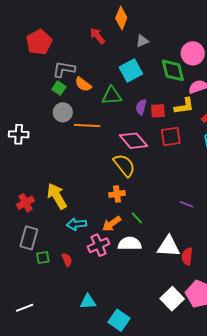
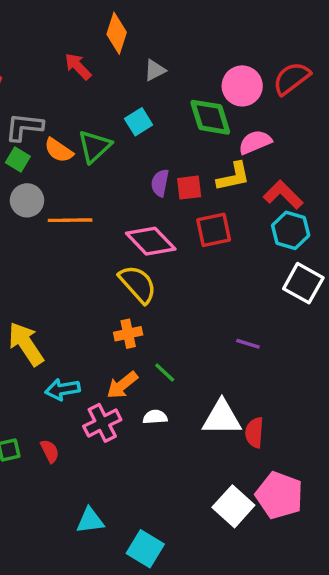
cyan square: (131, 70) -> (139, 122), size x0.7
green triangle: (112, 96) -> (94, 146), moved, turned -35
white semicircle: (130, 244) -> (155, 417), size x0.6

